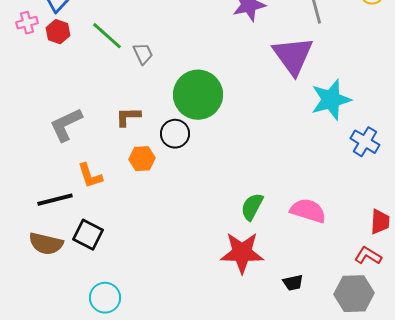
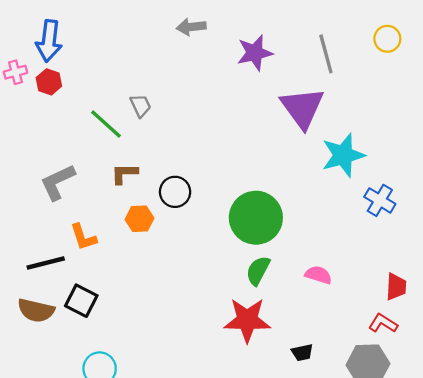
green line: (107, 36) -> (106, 124), moved
green circle: (198, 95) -> (256, 218), moved
pink semicircle: (308, 211) -> (318, 275), size x0.7

